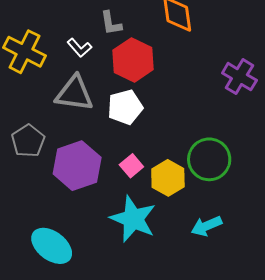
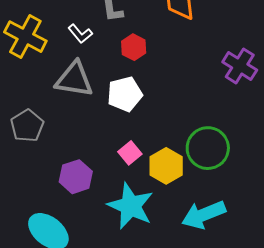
red hexagon: (133, 60) -> (134, 47), size x0.6
purple hexagon: (77, 166) -> (76, 177), moved, size x0.7
cyan arrow: (206, 226) -> (204, 215), size x1.4

